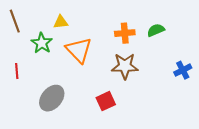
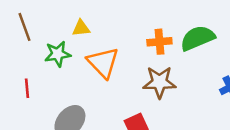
green semicircle: (156, 30) -> (197, 38), size x1.6
green star: (42, 43) -> (58, 54), turned 30

